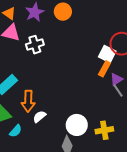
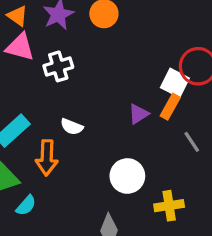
purple triangle: (116, 79) -> (138, 114), moved
white semicircle: (39, 117) -> (72, 127), moved, turned -120
white circle: (77, 125) -> (127, 176), moved

